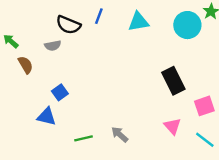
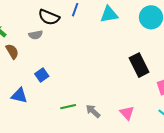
blue triangle: (47, 117) -> (19, 96), moved
pink triangle: (172, 126) -> (127, 113), moved
green line: (83, 138) -> (68, 107), moved

